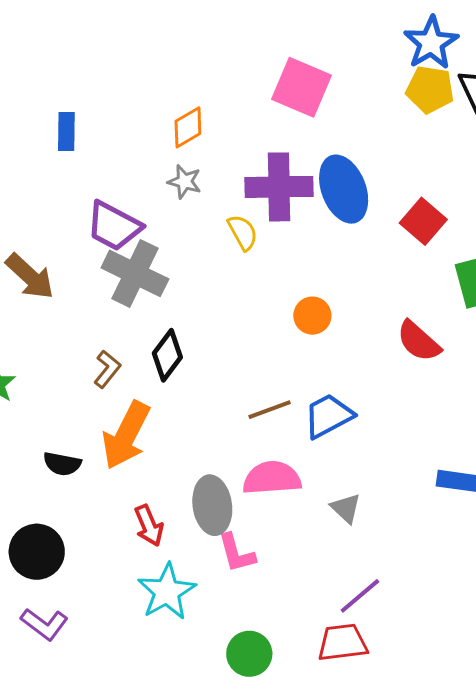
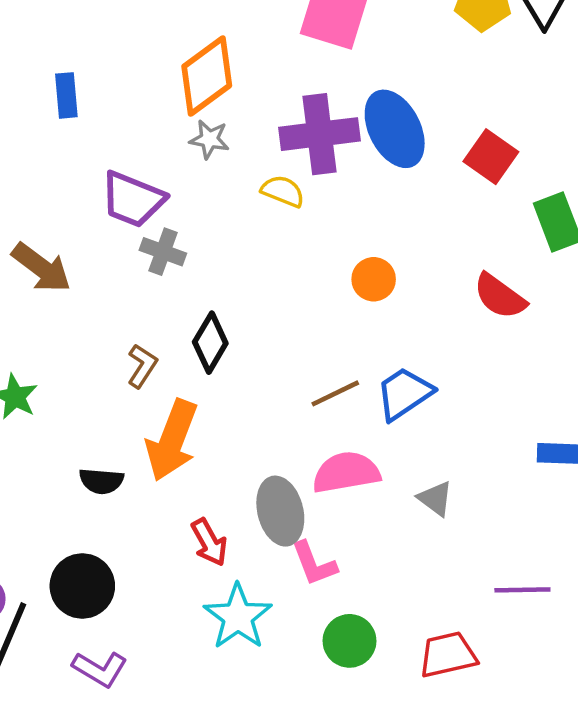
orange diamond: (188, 127) -> (207, 76), size x1.6
yellow semicircle: (243, 232) -> (283, 191), turned -33
gray cross: (135, 273) -> (163, 252), size x0.6
purple line: (360, 596) -> (522, 590), moved, turned 45
green circle: (249, 654) -> (350, 641), moved

